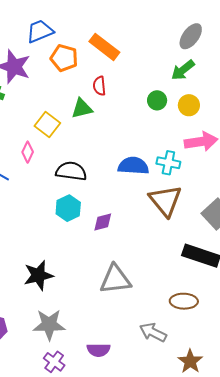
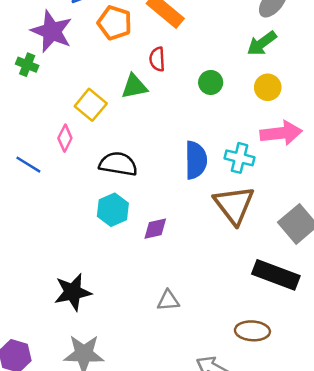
green circle: (157, 100) -> (211, 82), moved
blue semicircle: (133, 166) -> (196, 160), turned 84
gray triangle: (115, 279) -> (168, 301), size x0.6

